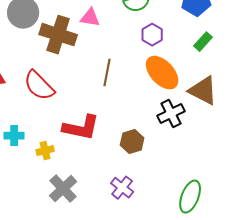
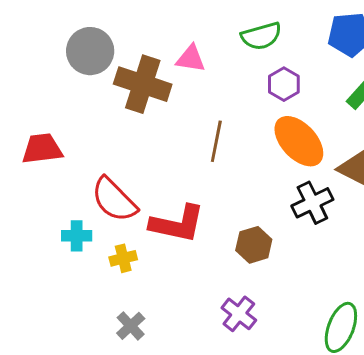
red semicircle: (39, 86) -> (114, 200), moved
gray cross: (63, 189) -> (131, 326), moved, size x0.7

